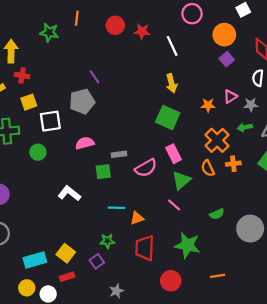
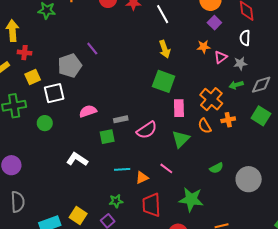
gray pentagon: (82, 101) -> (70, 66), moved
orange star: (208, 105) -> (204, 47), moved
pink rectangle: (173, 154) -> (179, 108), moved, turned 30
pink line: (174, 205) -> (166, 168), moved

